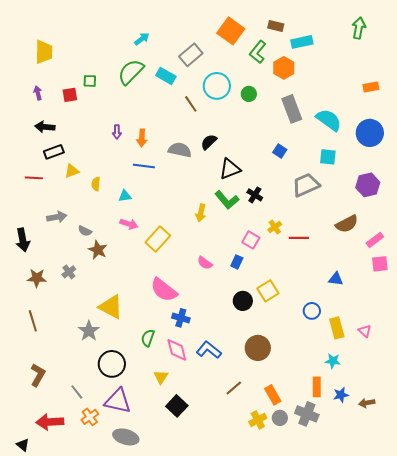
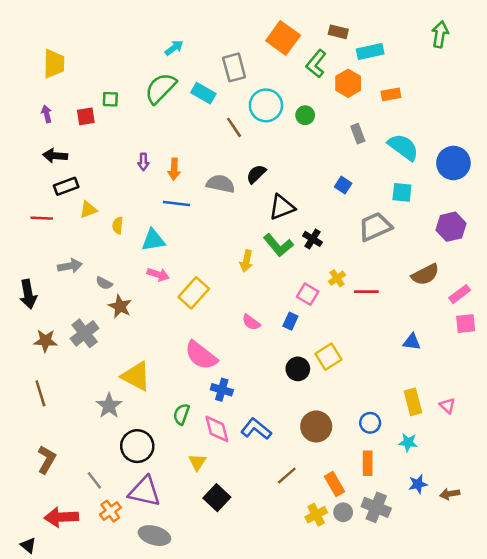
gray rectangle: (191, 55) -> (234, 67), turned -65
orange rectangle: (371, 87) -> (391, 94), moved
gray rectangle: (292, 109) -> (358, 134), size x0.6
cyan triangle: (125, 196) -> (153, 240), size x1.5
gray cross: (69, 272) -> (85, 333), size x1.6
blue circle: (312, 311) -> (370, 423), moved
orange rectangle: (317, 387) -> (368, 463), moved

